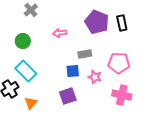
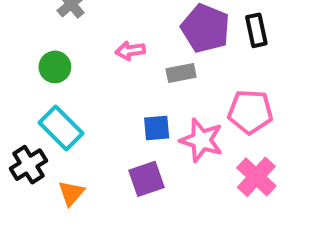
gray rectangle: (85, 54) -> (181, 73), moved
pink star: (95, 77) -> (201, 140), size x1.5
pink cross: (122, 95) -> (256, 177), turned 30

